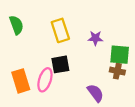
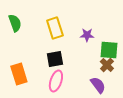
brown cross: (117, 71) -> (107, 65), turned 32
pink ellipse: (45, 80) -> (56, 81), moved
purple semicircle: (95, 93) -> (98, 85), moved

